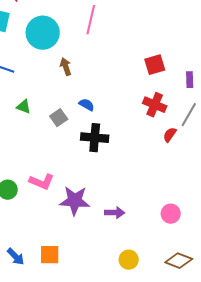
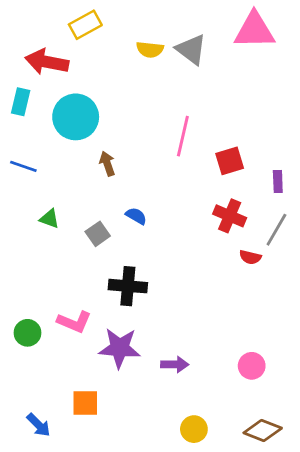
pink line: (91, 20) -> (183, 136), moved
red semicircle: (170, 135) -> (250, 257), turned -112
black cross: (95, 138) -> (128, 286), moved
orange square: (50, 255) -> (85, 403), moved

